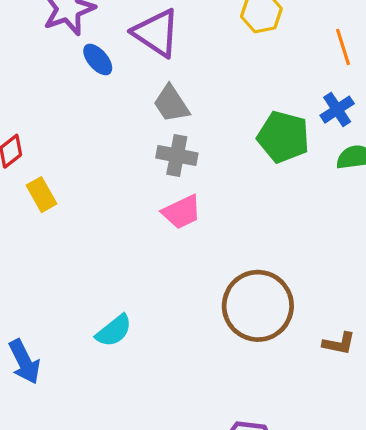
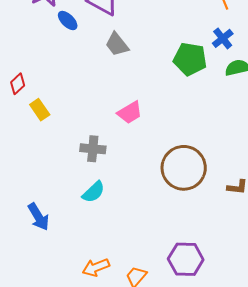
gray cross: (177, 156) -> (93, 149), moved

